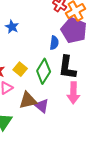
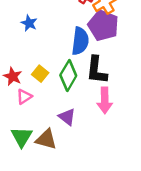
blue semicircle: (54, 43) -> (80, 41), size x1.6
brown triangle: (28, 100) -> (46, 139), moved, turned 30

